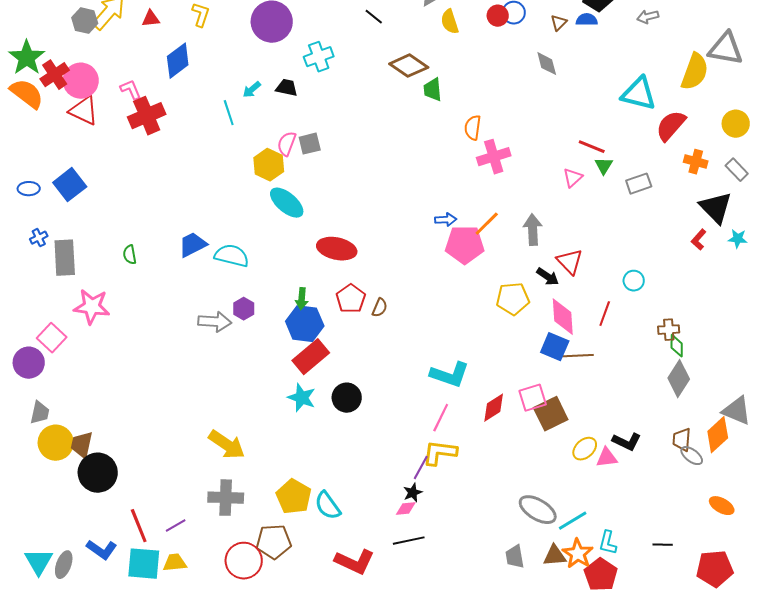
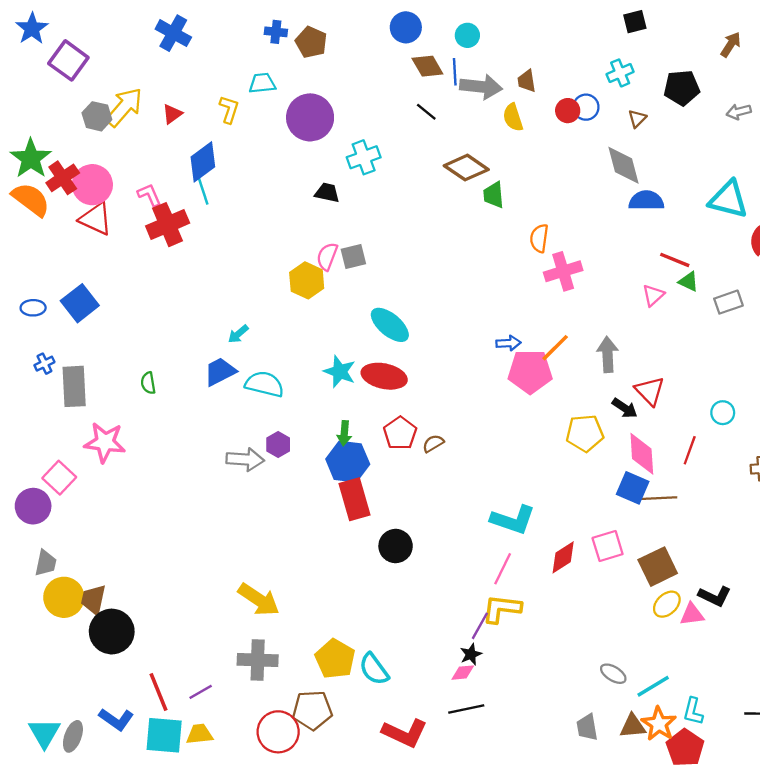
red triangle: (151, 19) -> (172, 114), turned -30
blue semicircle: (587, 20) -> (646, 201), moved, size x1.4
gray diamond: (547, 64) -> (624, 165), size x1.4
cyan arrow: (252, 90) -> (238, 334), moved
cyan line: (229, 113) -> (203, 190), moved
green triangle: (604, 166) -> (689, 282), turned -36
cyan ellipse: (287, 203) -> (390, 325), moved
brown semicircle: (380, 308) -> (433, 443), turned -144
red rectangle: (311, 357) -> (355, 499), turned -66
cyan star: (302, 398) -> (340, 372), moved
brown square: (551, 414) -> (658, 567), moved
gray ellipse: (538, 510) -> (613, 674), size x0.6

